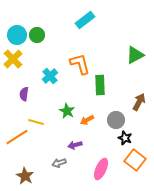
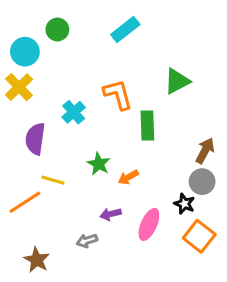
green circle: (37, 35) -> (57, 30), moved
green triangle: (135, 55) -> (177, 81), moved
purple semicircle: (24, 94) -> (35, 139), size x1.5
gray circle: (116, 120) -> (202, 182), moved
pink ellipse: (101, 169) -> (149, 224), moved

